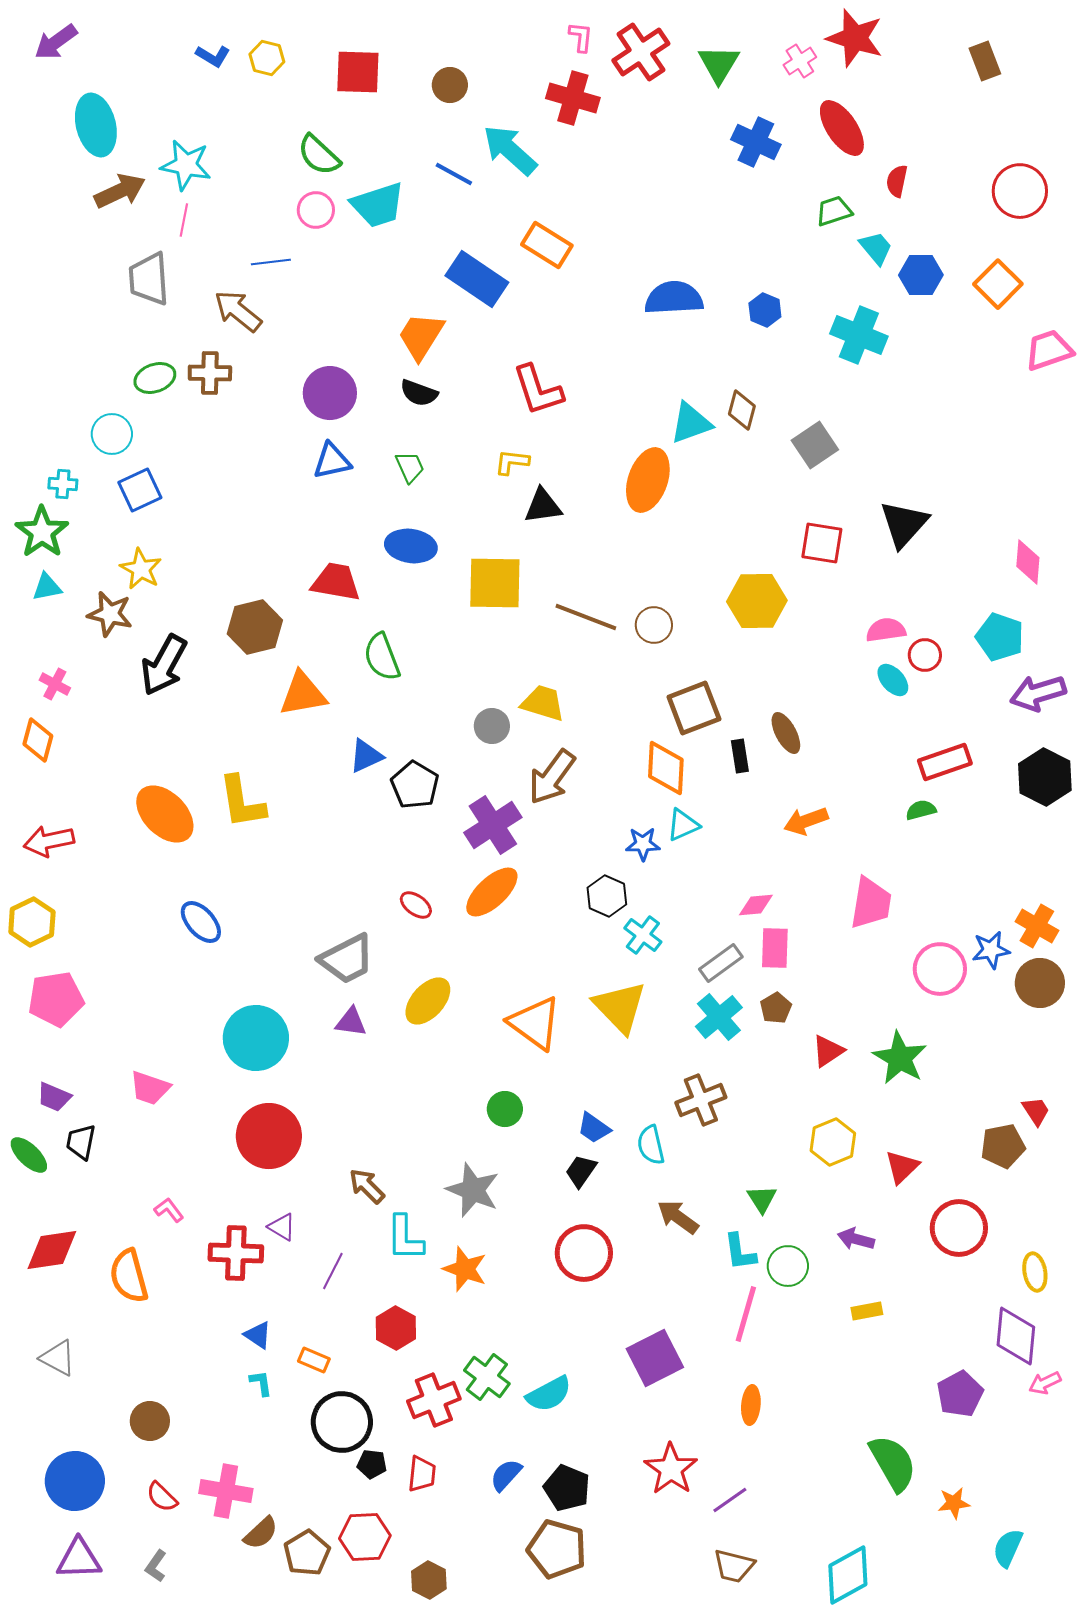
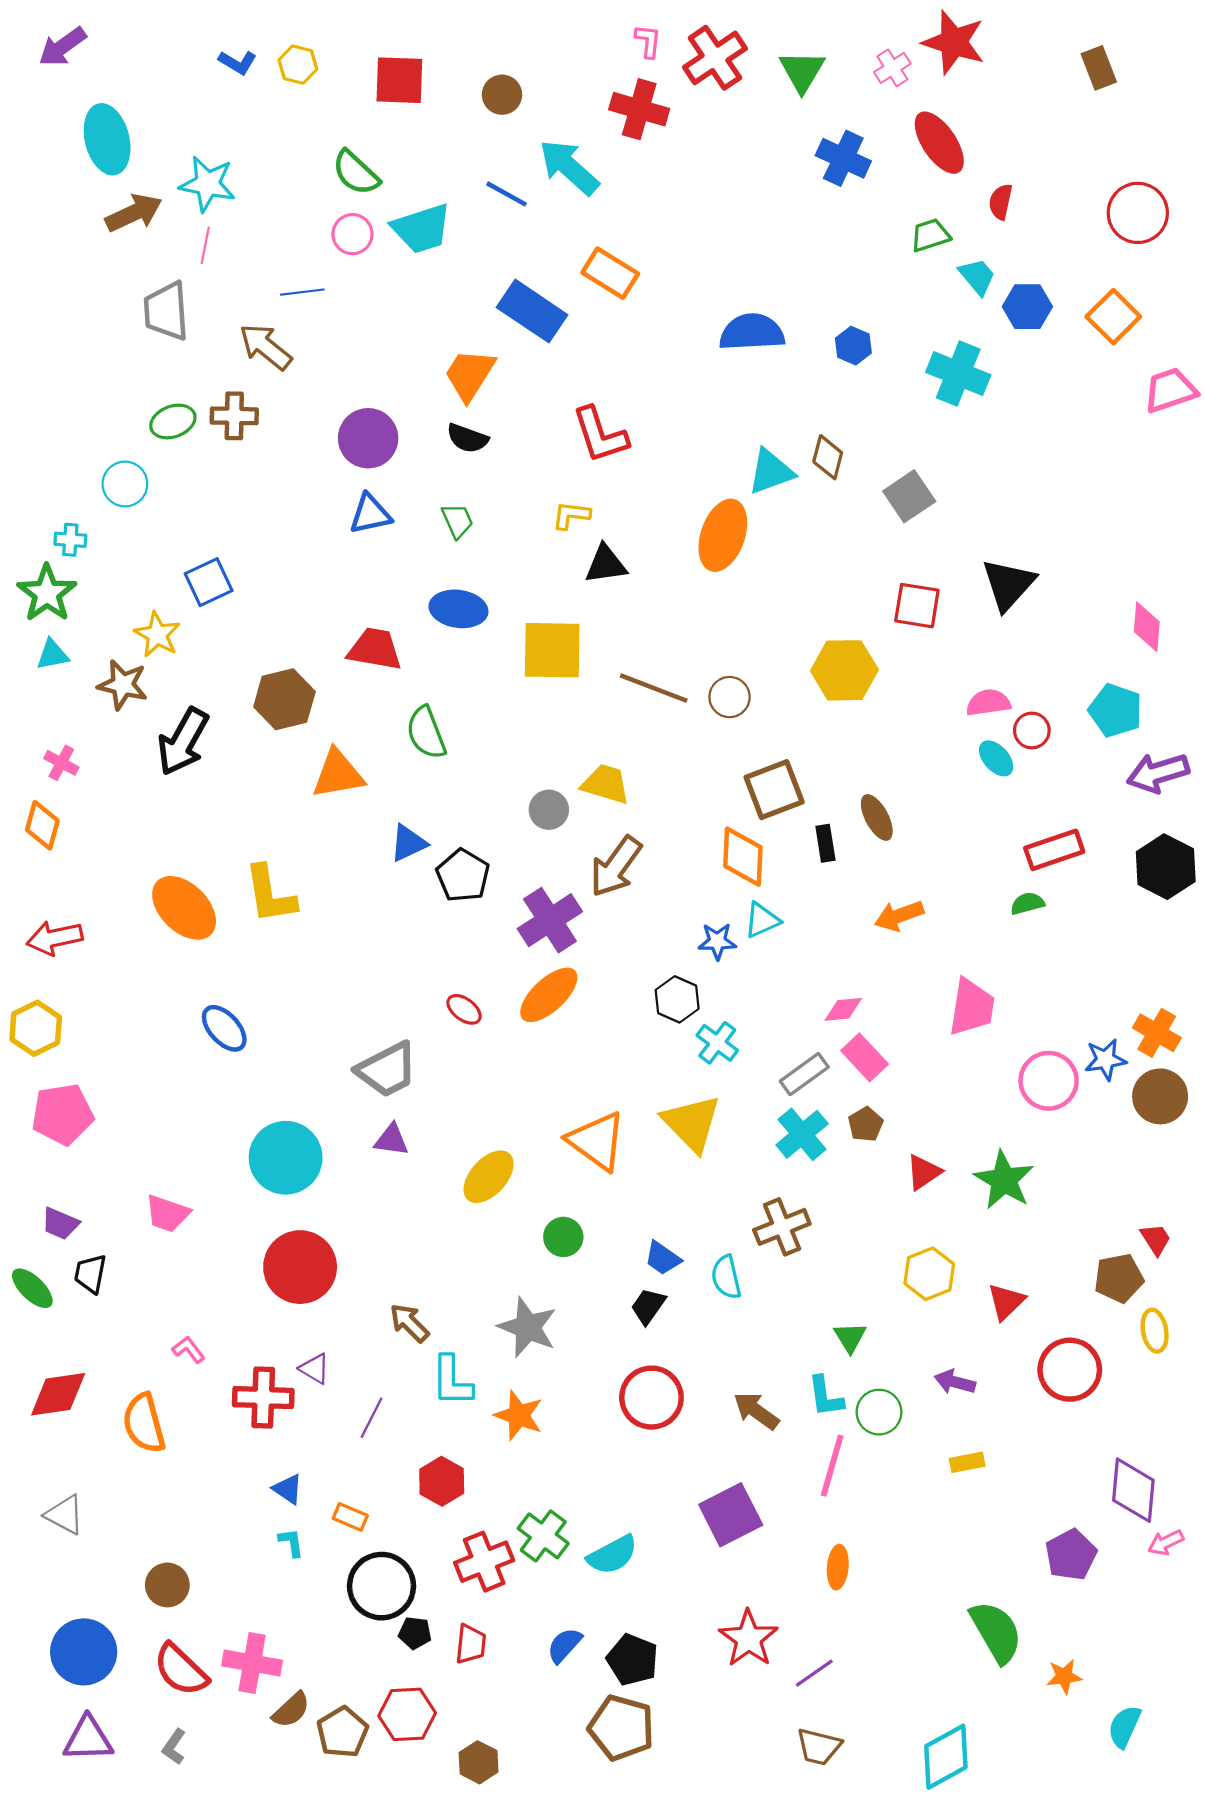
blue square: (140, 490) -> (209, 582), moved
pink rectangle: (775, 948) -> (865, 1057), turned -45
yellow ellipse: (428, 1001) -> (489, 1177), moved
brown arrow: (678, 1217) -> (756, 1411), moved
yellow ellipse: (1035, 1272) -> (1155, 1331), moved
red semicircle: (162, 1497) -> (181, 1670), size x1.6

